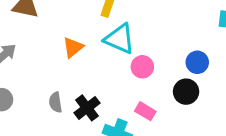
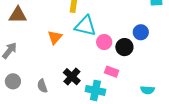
black circle: (186, 92) -> (124, 47), moved
gray semicircle: (55, 102) -> (42, 86), moved

